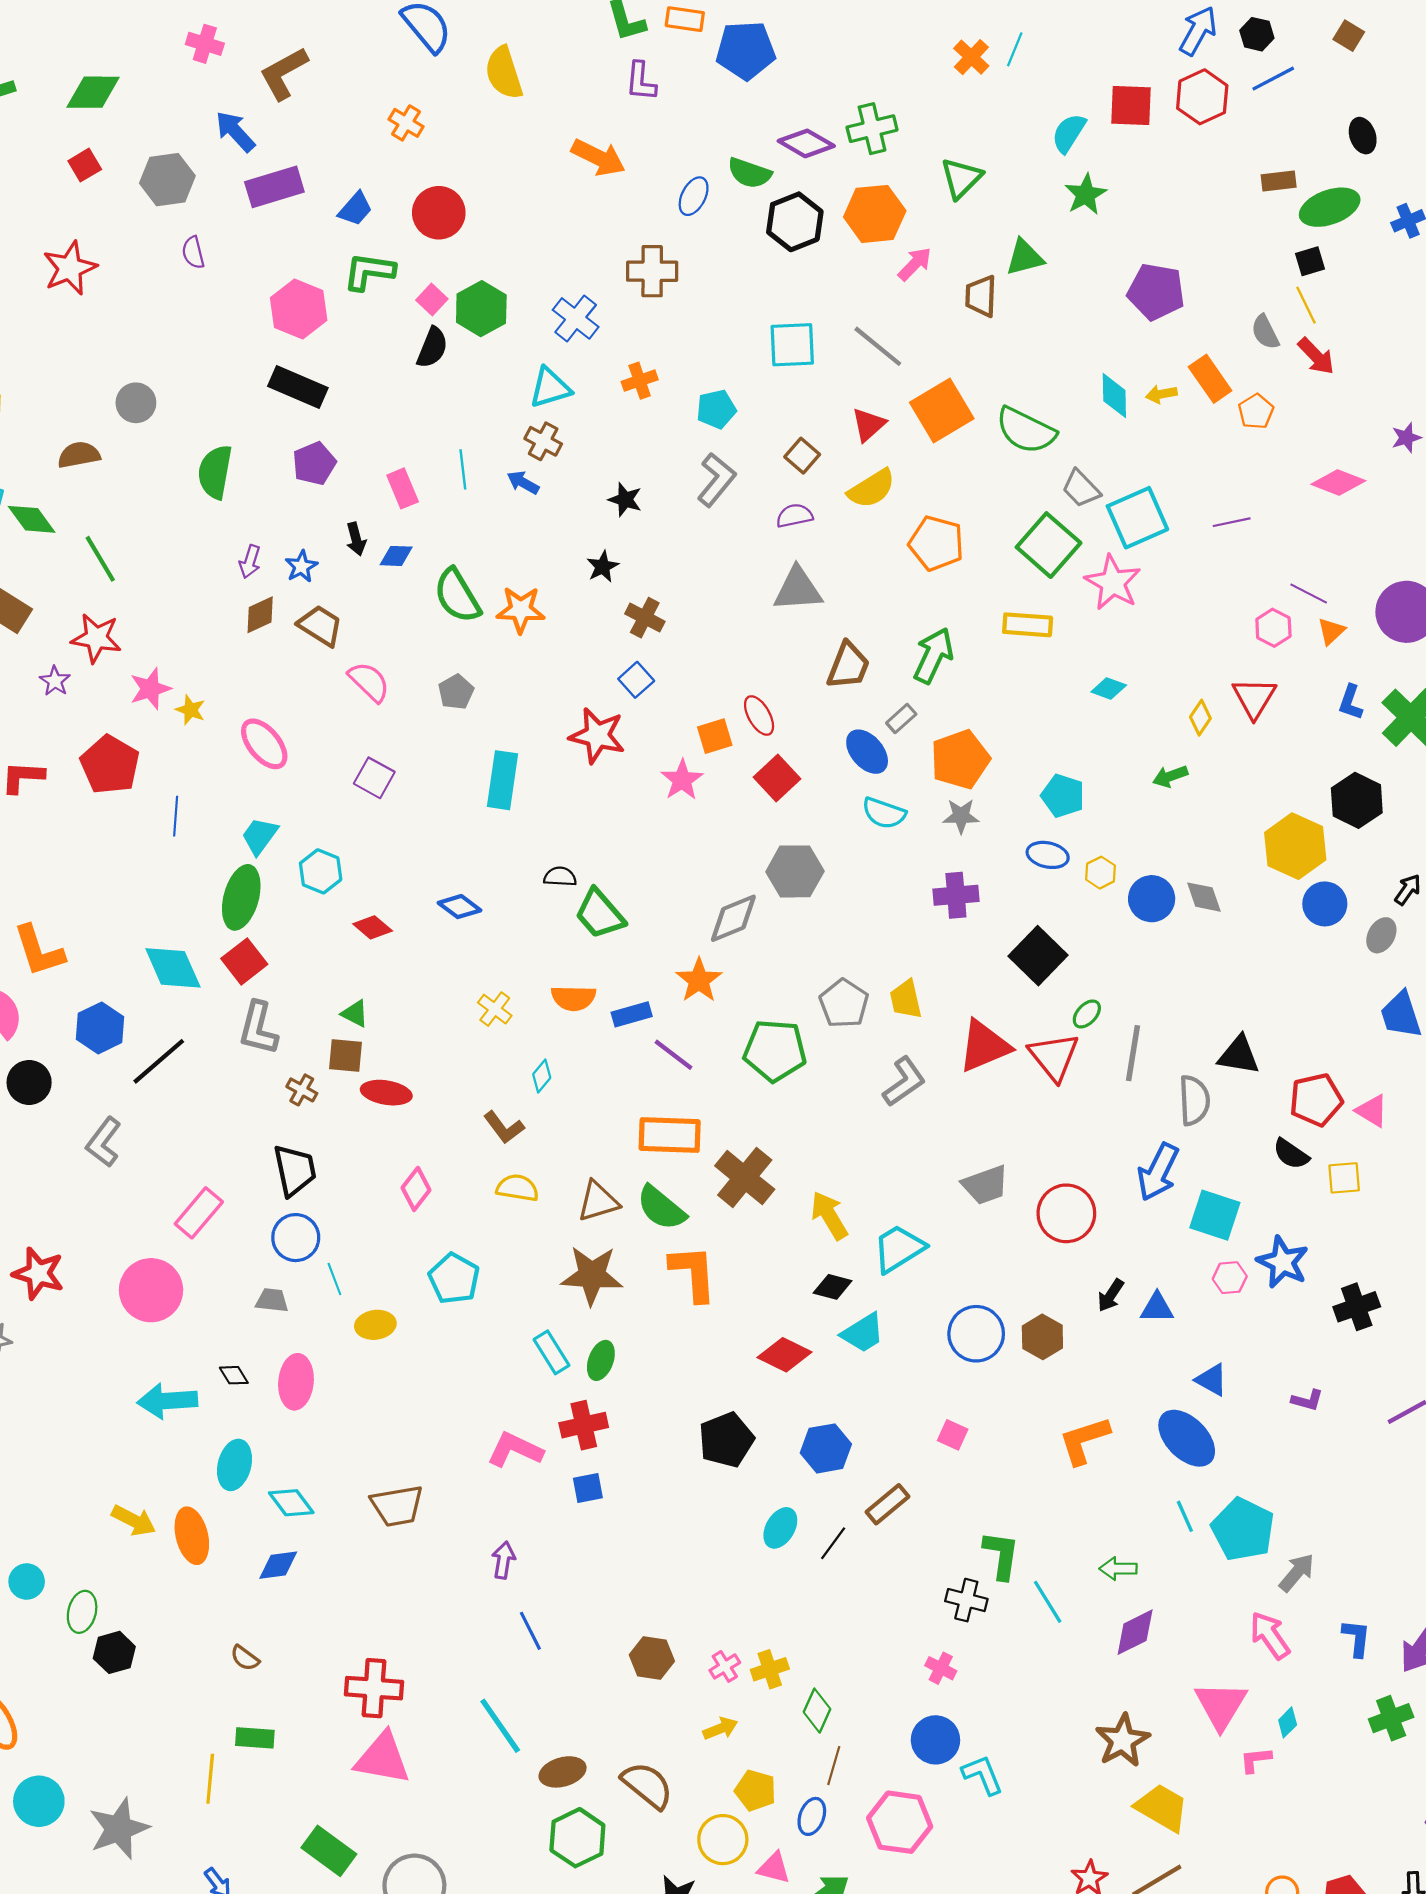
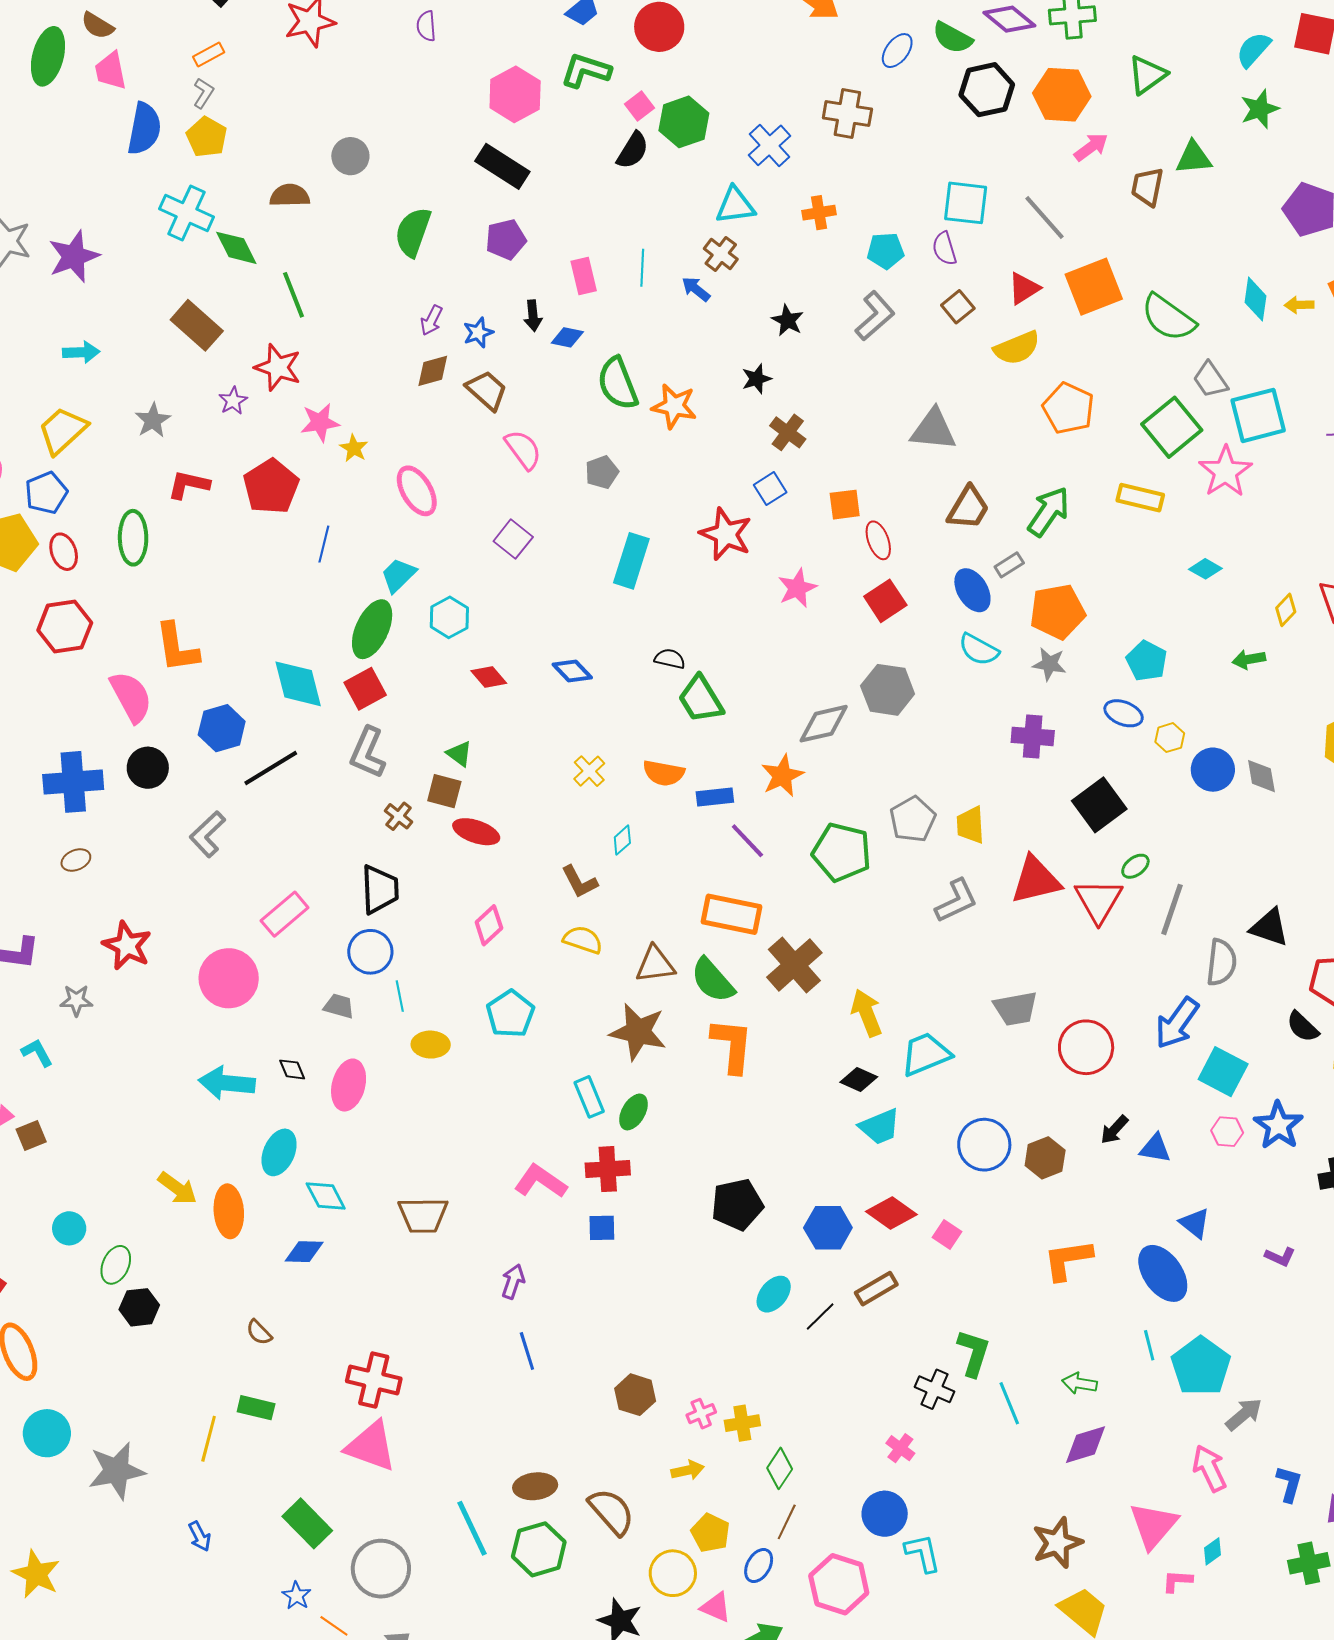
purple semicircle: (794, 516) -> (944, 249), moved, turned -104
orange square: (715, 736) -> (845, 505), moved
red diamond: (784, 1355) -> (891, 1213), moved
cyan line: (500, 1726) -> (472, 1528), moved

